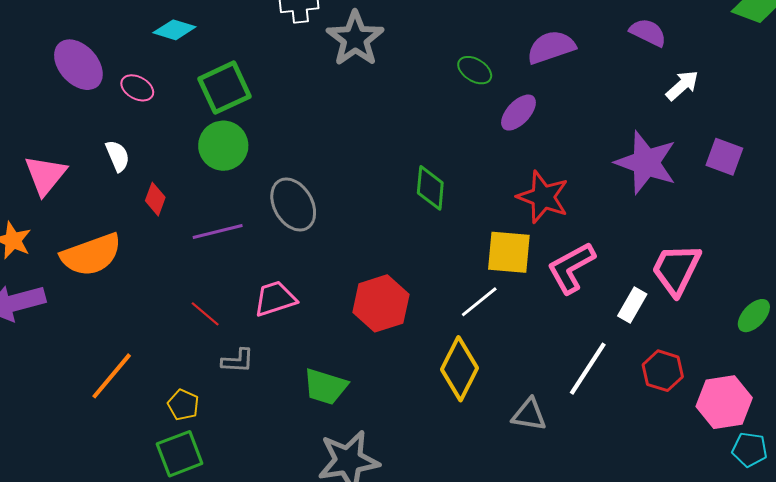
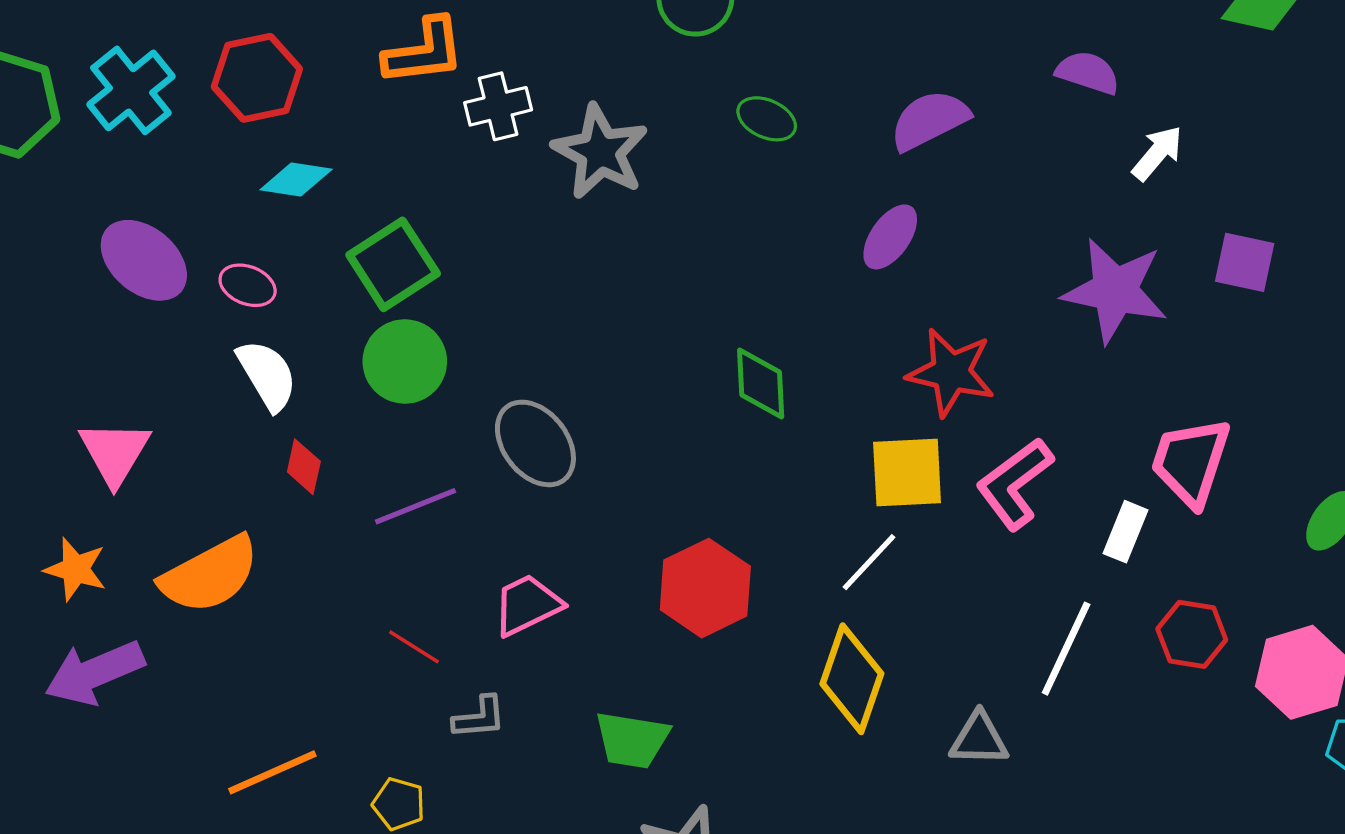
green ellipse: (475, 70) -> (767, 119), moved
white semicircle: (118, 156) -> (267, 375), moved, size x1.4
orange line: (112, 376) -> (272, 772), turned 34

